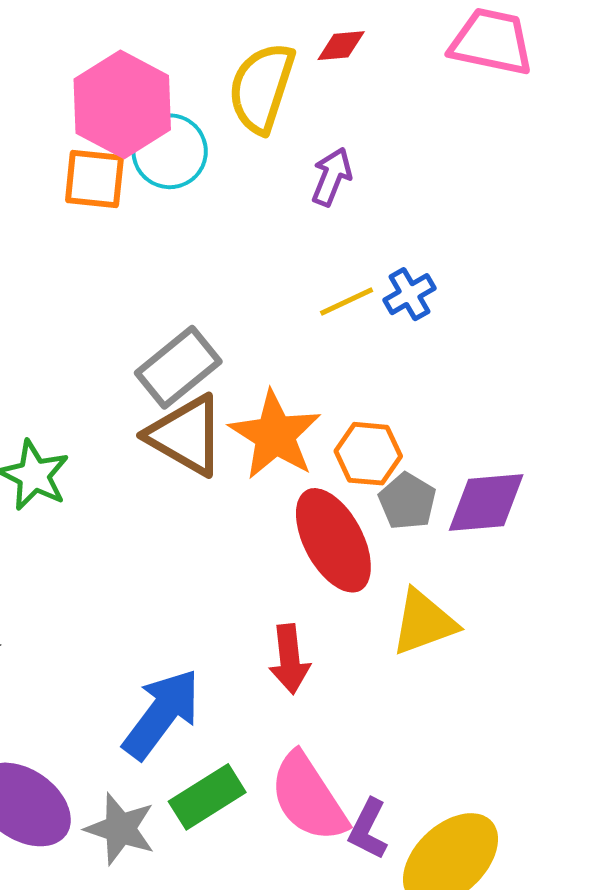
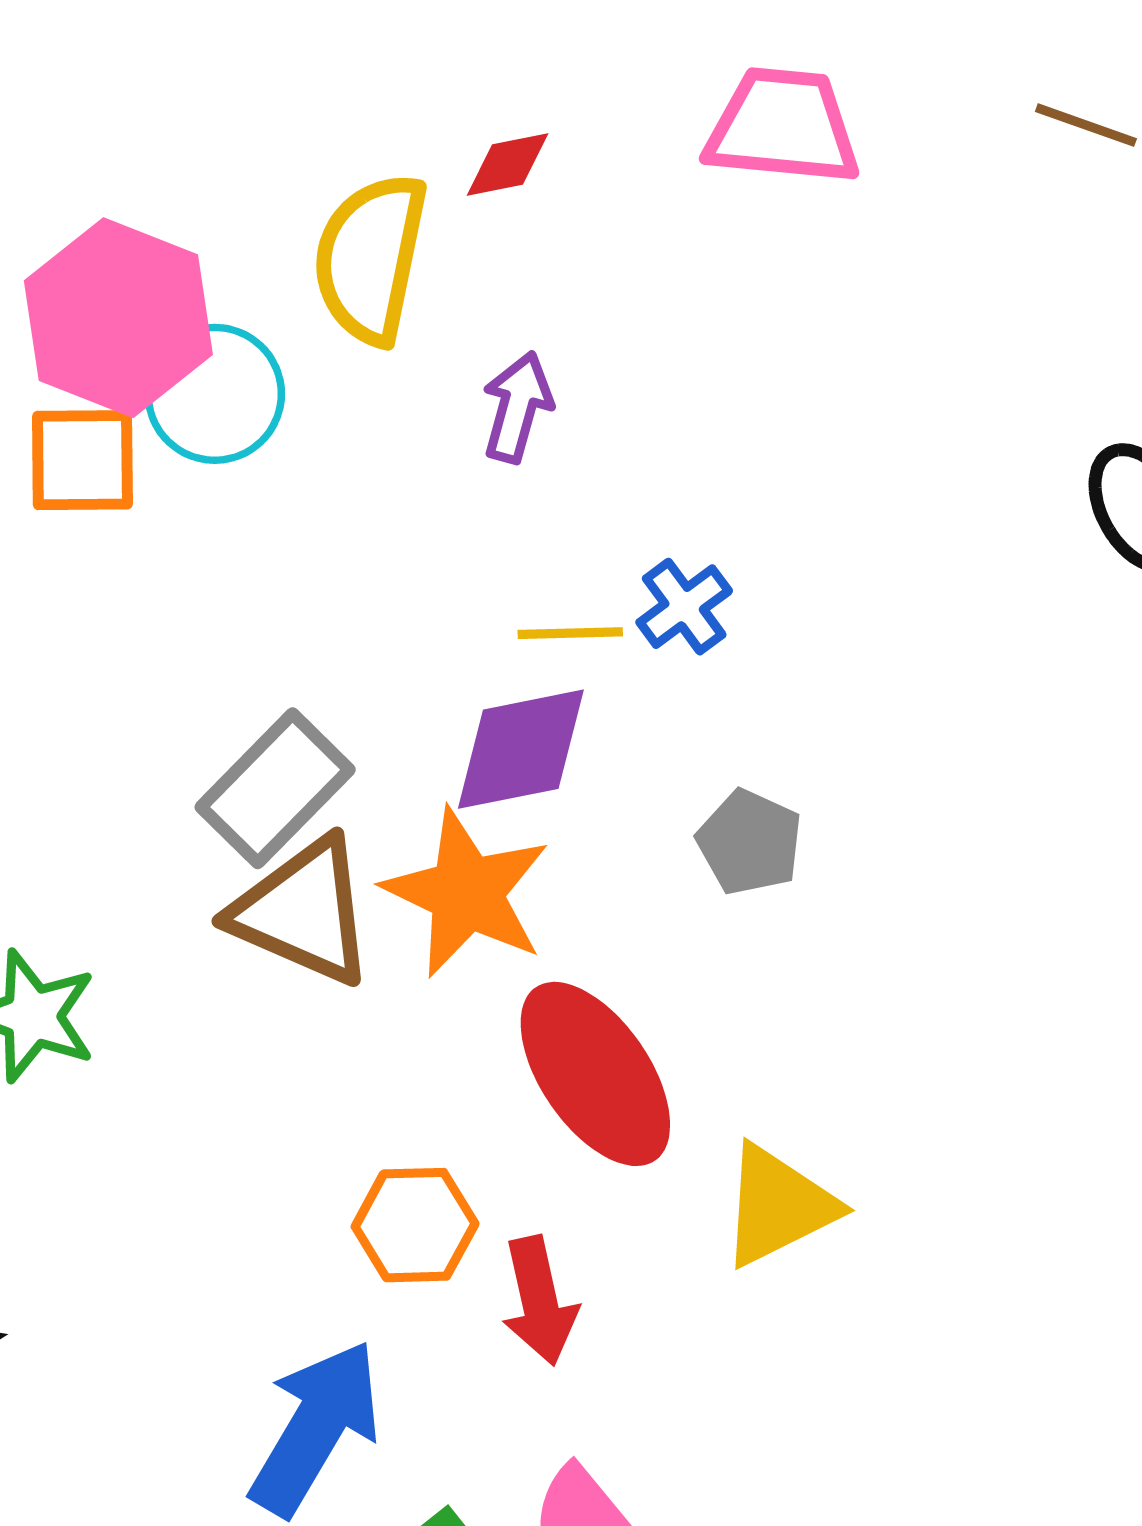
yellow line: (347, 301) -> (570, 633), turned 30
orange hexagon: (368, 454) -> (415, 1225), moved
gray pentagon: (407, 501) -> (750, 842), moved
purple diamond: (486, 502) -> (521, 749), moved

